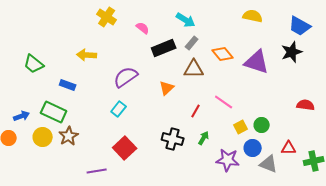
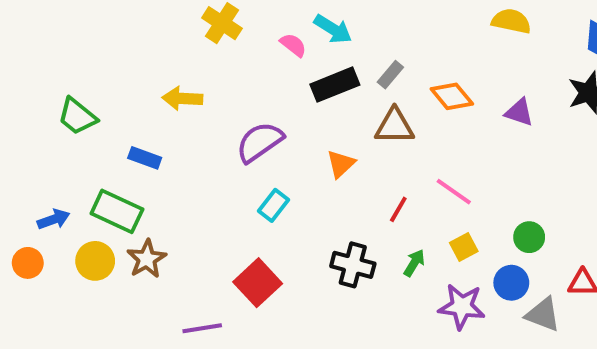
cyan arrow: (186, 20) -> (333, 29), moved
purple triangle: (257, 62) -> (519, 112), size x0.6
cyan rectangle: (119, 109) -> (273, 205), moved
yellow square: (241, 127) -> (464, 247), moved

